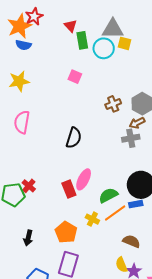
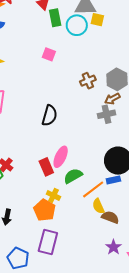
green semicircle: (108, 195) -> (73, 176), moved
yellow cross: (92, 219) -> (53, 195), moved
yellow semicircle: (121, 265) -> (98, 206), moved

